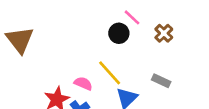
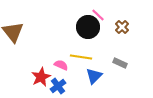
black circle: (119, 33) -> (88, 27), size x1.5
yellow line: (110, 73) -> (81, 57), turned -40

